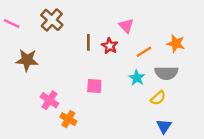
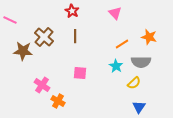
brown cross: (52, 20) -> (44, 37), moved
pink triangle: (126, 26) -> (115, 13), moved
red star: (110, 46) -> (72, 11), moved

